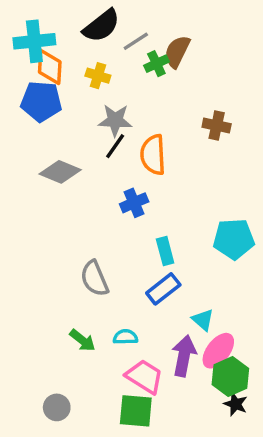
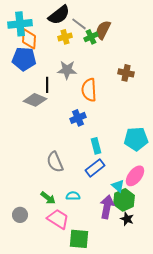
gray line: (136, 41) -> (79, 24), turned 70
yellow cross: (98, 76) -> (65, 37), moved, turned -32
black line: (115, 146) -> (47, 85), moved, turned -35
pink ellipse: (218, 351) -> (135, 176), moved
pink trapezoid: (144, 376) -> (58, 219), moved
green hexagon: (230, 376) -> (124, 200), moved
black star: (236, 404) -> (127, 219), moved
gray circle: (57, 407) -> (20, 215), moved

